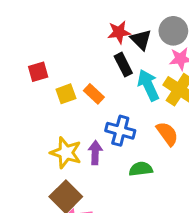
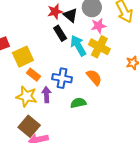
yellow square: (66, 94) -> (23, 57), size x1.5
orange rectangle: (94, 94) -> (34, 75), moved

